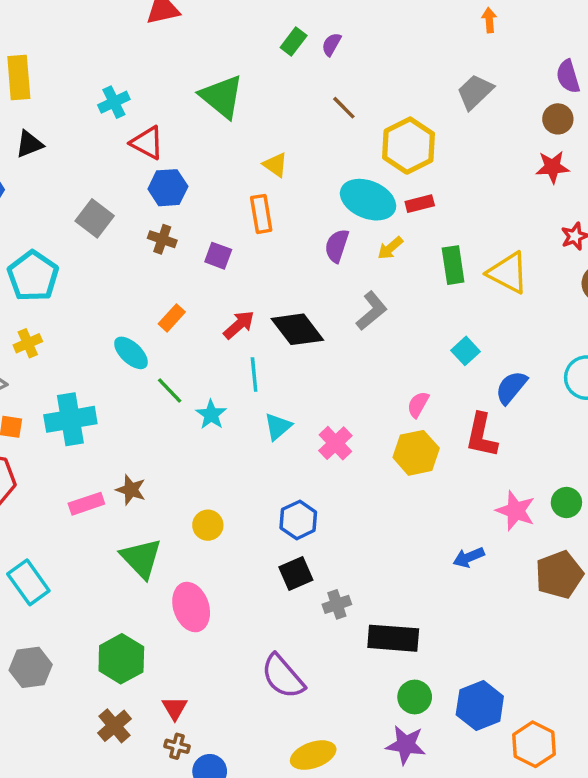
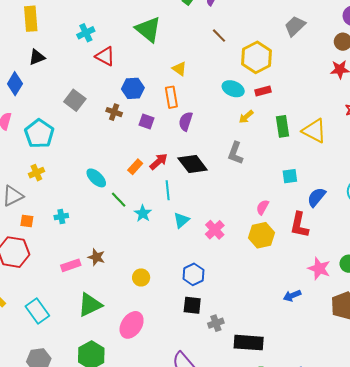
blue hexagon: (168, 188) -> (133, 88), moved
cyan ellipse: (368, 200) -> (233, 89), size x0.7
purple semicircle: (337, 246) -> (186, 121), moved
gray L-shape: (372, 311) -> (235, 153), turned 150
orange rectangle: (172, 318) -> (135, 167), moved
cyan square: (466, 351) -> (290, 176), turned 35
cyan cross: (70, 419) -> (61, 216), size x0.5
green triangle: (141, 558) -> (90, 305), moved, turned 48
black square: (296, 574) -> (192, 305), turned 30
pink ellipse: (191, 607) -> (132, 325), turned 52

